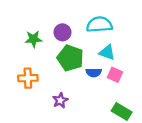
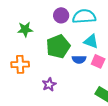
purple circle: (62, 32) -> (61, 15), moved
green pentagon: (70, 58) -> (58, 46), turned 30

